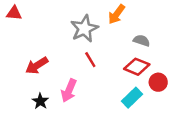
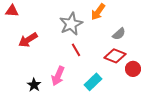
gray semicircle: (142, 41) -> (119, 34), turned 120
red arrow: (37, 66) -> (28, 40), moved
cyan rectangle: (132, 98) -> (93, 82), moved

